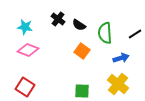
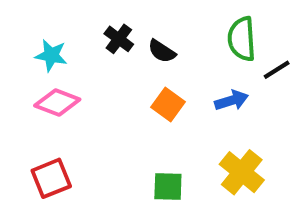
green semicircle: (105, 33) -> (242, 39), moved
blue arrow: (121, 58) -> (232, 100), moved
red square: (25, 87) -> (51, 178), turned 36

